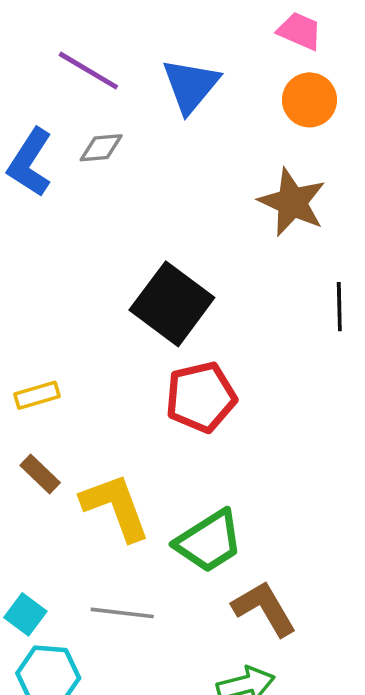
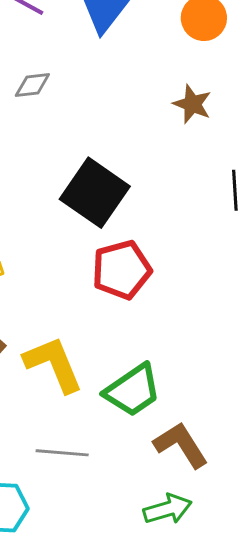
gray diamond: (101, 148) -> (32, 85), moved
brown star: (292, 202) -> (192, 104), size x0.7

